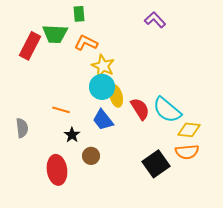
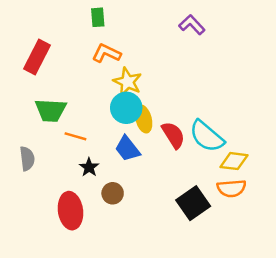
green trapezoid: (55, 34) -> (51, 110), moved

